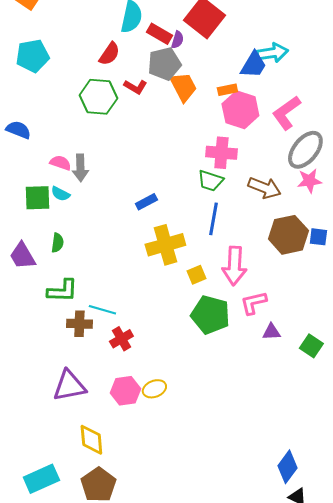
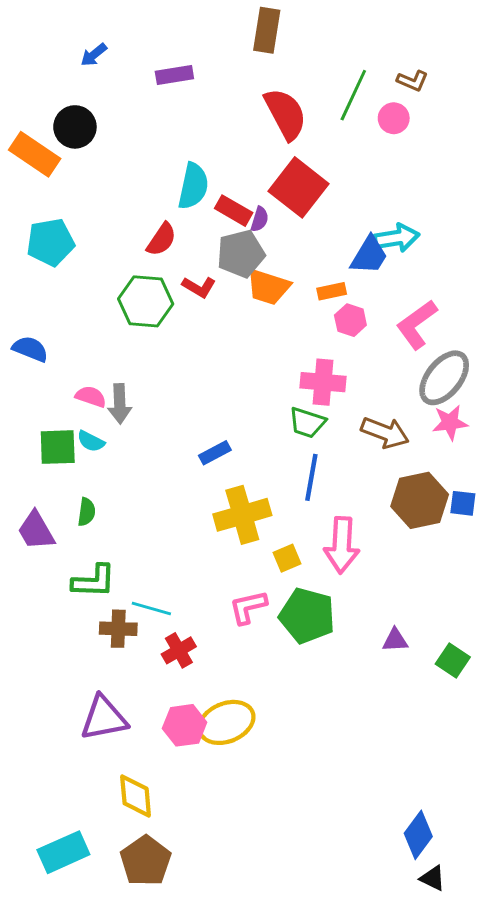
orange trapezoid: (183, 87) -> (268, 287), turned 136
pink hexagon: (240, 110) -> (350, 320), size x0.6
pink L-shape: (253, 303) -> (248, 607), moved
yellow ellipse: (154, 389) -> (226, 722), size x1.6

